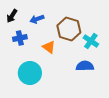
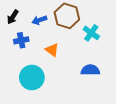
brown hexagon: (69, 29) -> (67, 16), moved
cyan cross: (91, 41) -> (91, 33), moved

